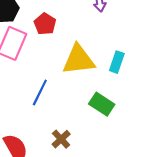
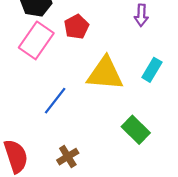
cyan rectangle: (117, 62) -> (152, 70), moved
green rectangle: (102, 104) -> (136, 130), moved

